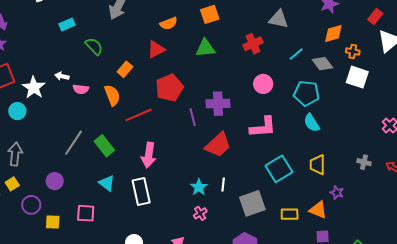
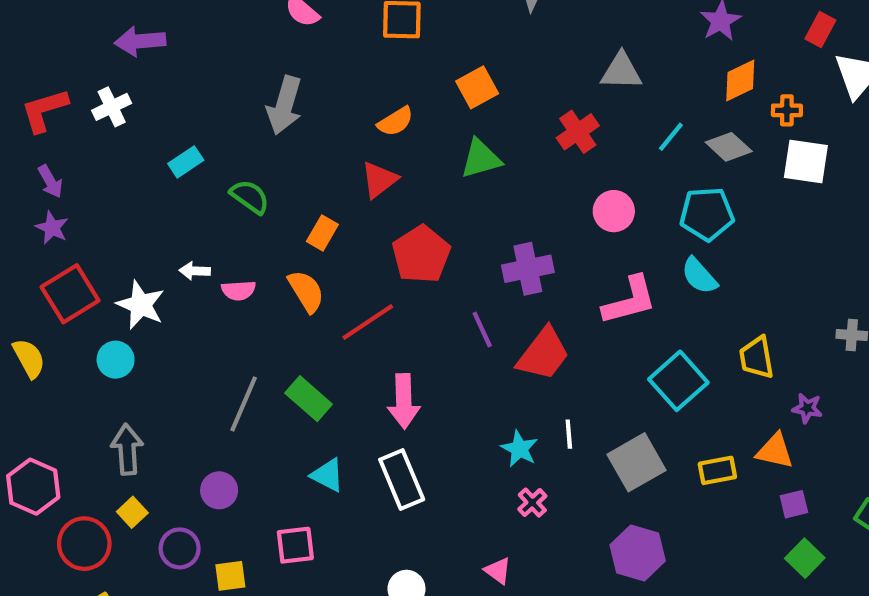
purple line: (193, 117) -> (482, 329), moved
cyan semicircle: (312, 123) -> (699, 276), moved

